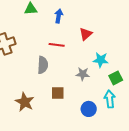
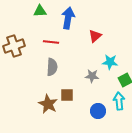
blue arrow: (59, 16) -> (68, 18), size x1.5
red line: (57, 45) -> (51, 42), moved
brown star: (25, 102) -> (48, 104), moved

